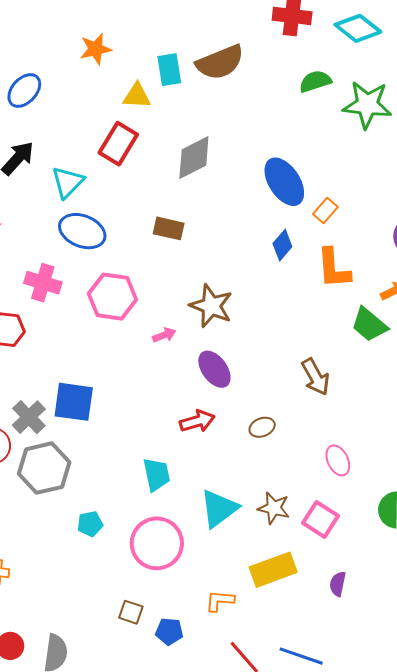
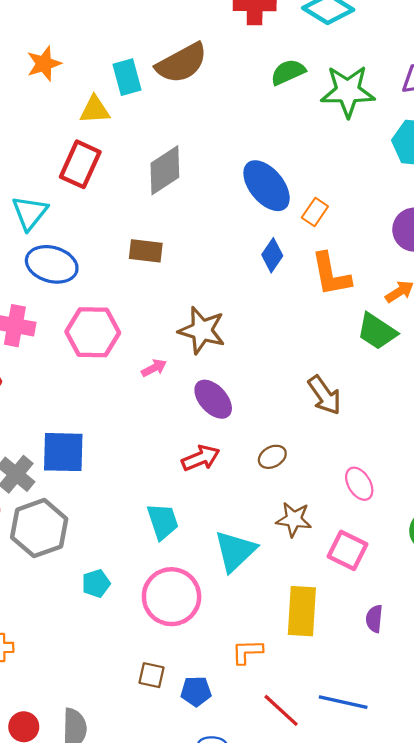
brown star: (274, 508) -> (294, 519), moved
yellow rectangle: (273, 570) -> (302, 611), turned -60

